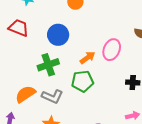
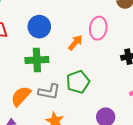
green cross: (48, 65) -> (37, 60), turned 30
green pentagon: (82, 81) -> (78, 82), moved

